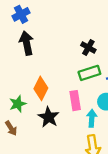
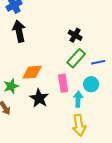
green rectangle: (89, 73) -> (76, 58), turned -30
orange diamond: (41, 88) -> (32, 72), turned 60

